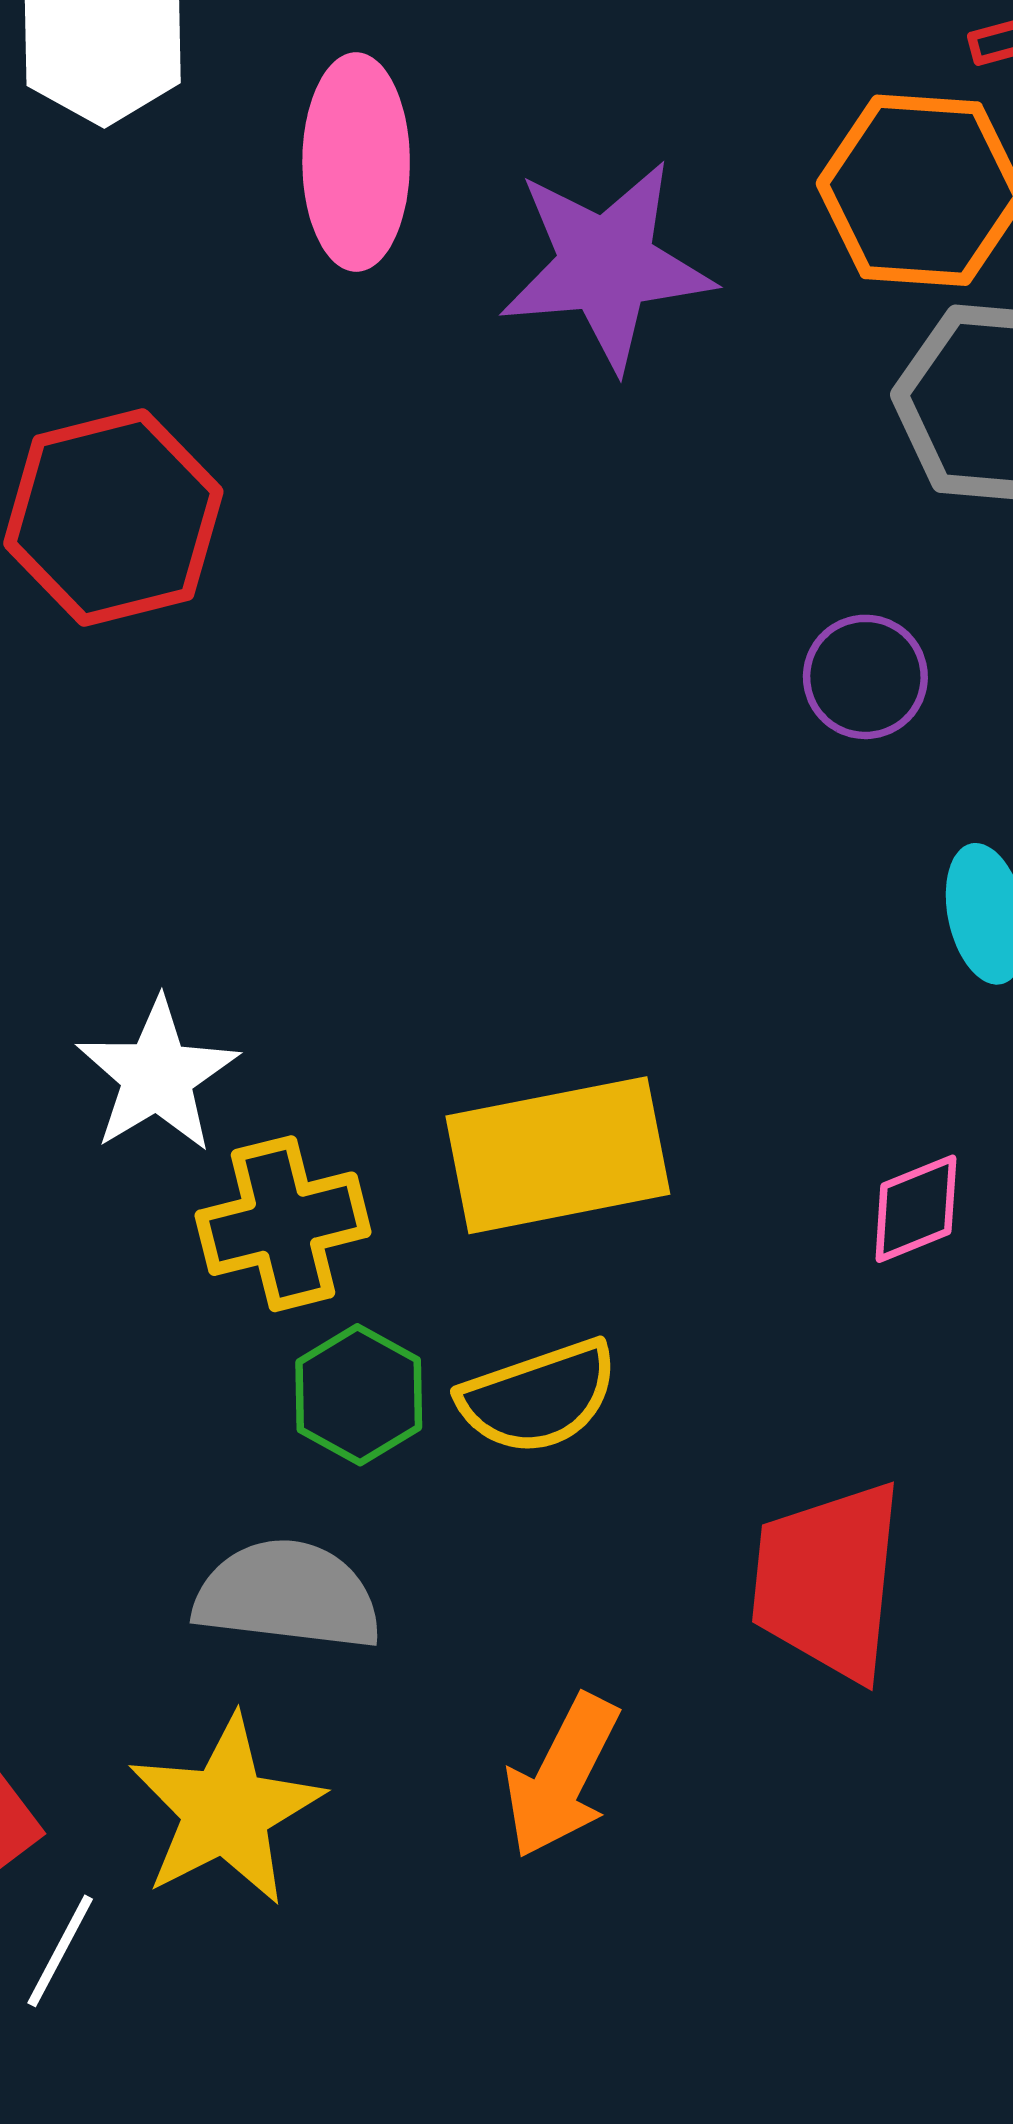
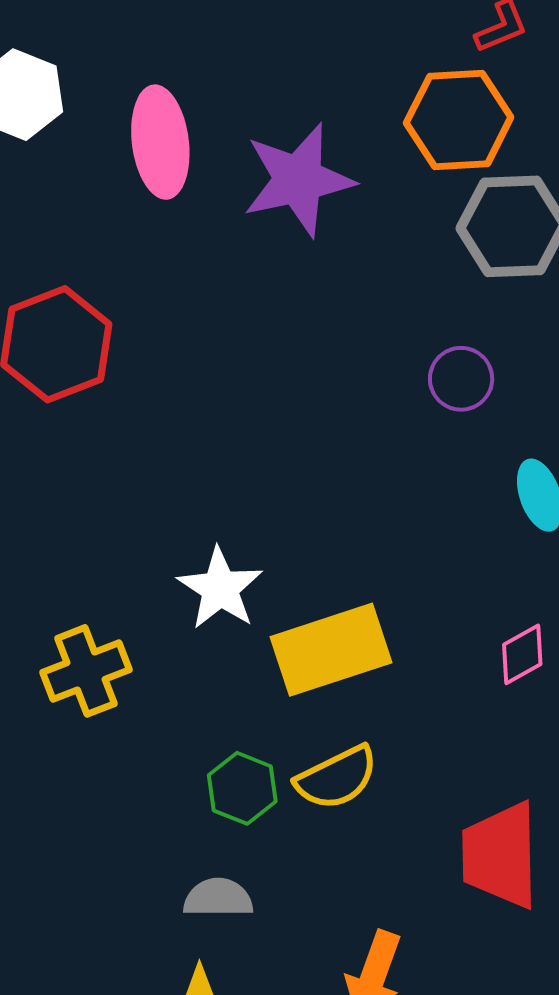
white star: (157, 1076) -> (220, 588), moved
yellow cross: (283, 1224) -> (86, 671), moved
gray semicircle: (288, 1595) -> (218, 898), size x0.7

